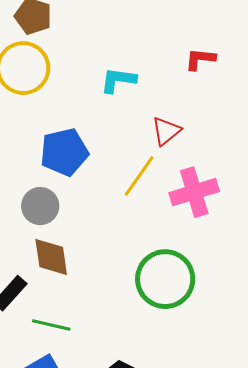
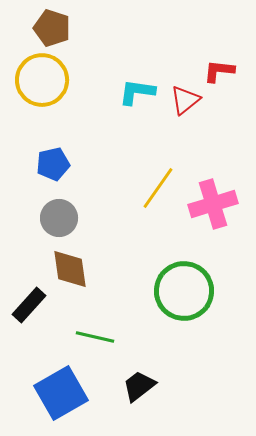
red triangle: (166, 131) -> (185, 100), moved
blue pentagon: (64, 152) -> (53, 164), moved, size x0.7
green line: (51, 325) -> (95, 337), moved

